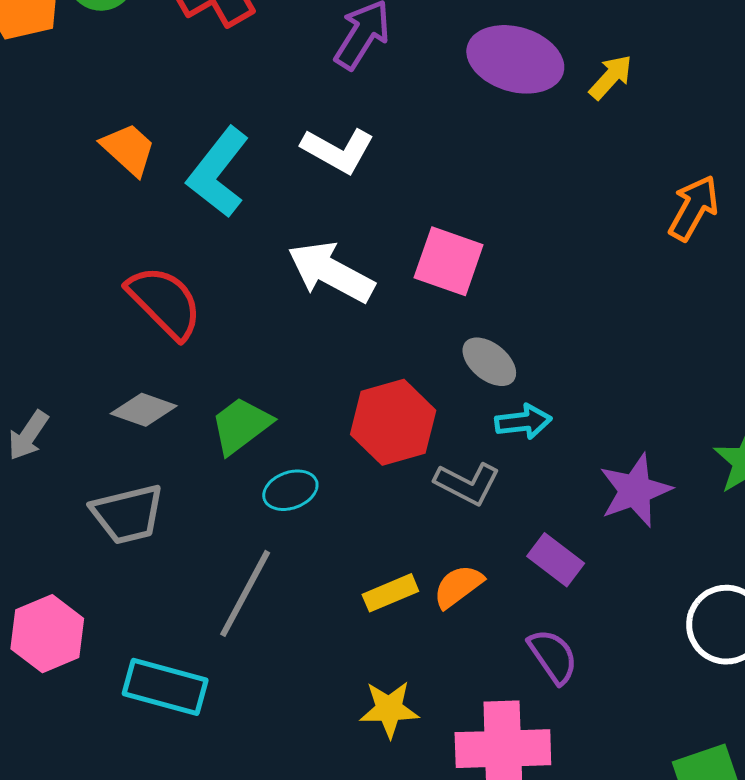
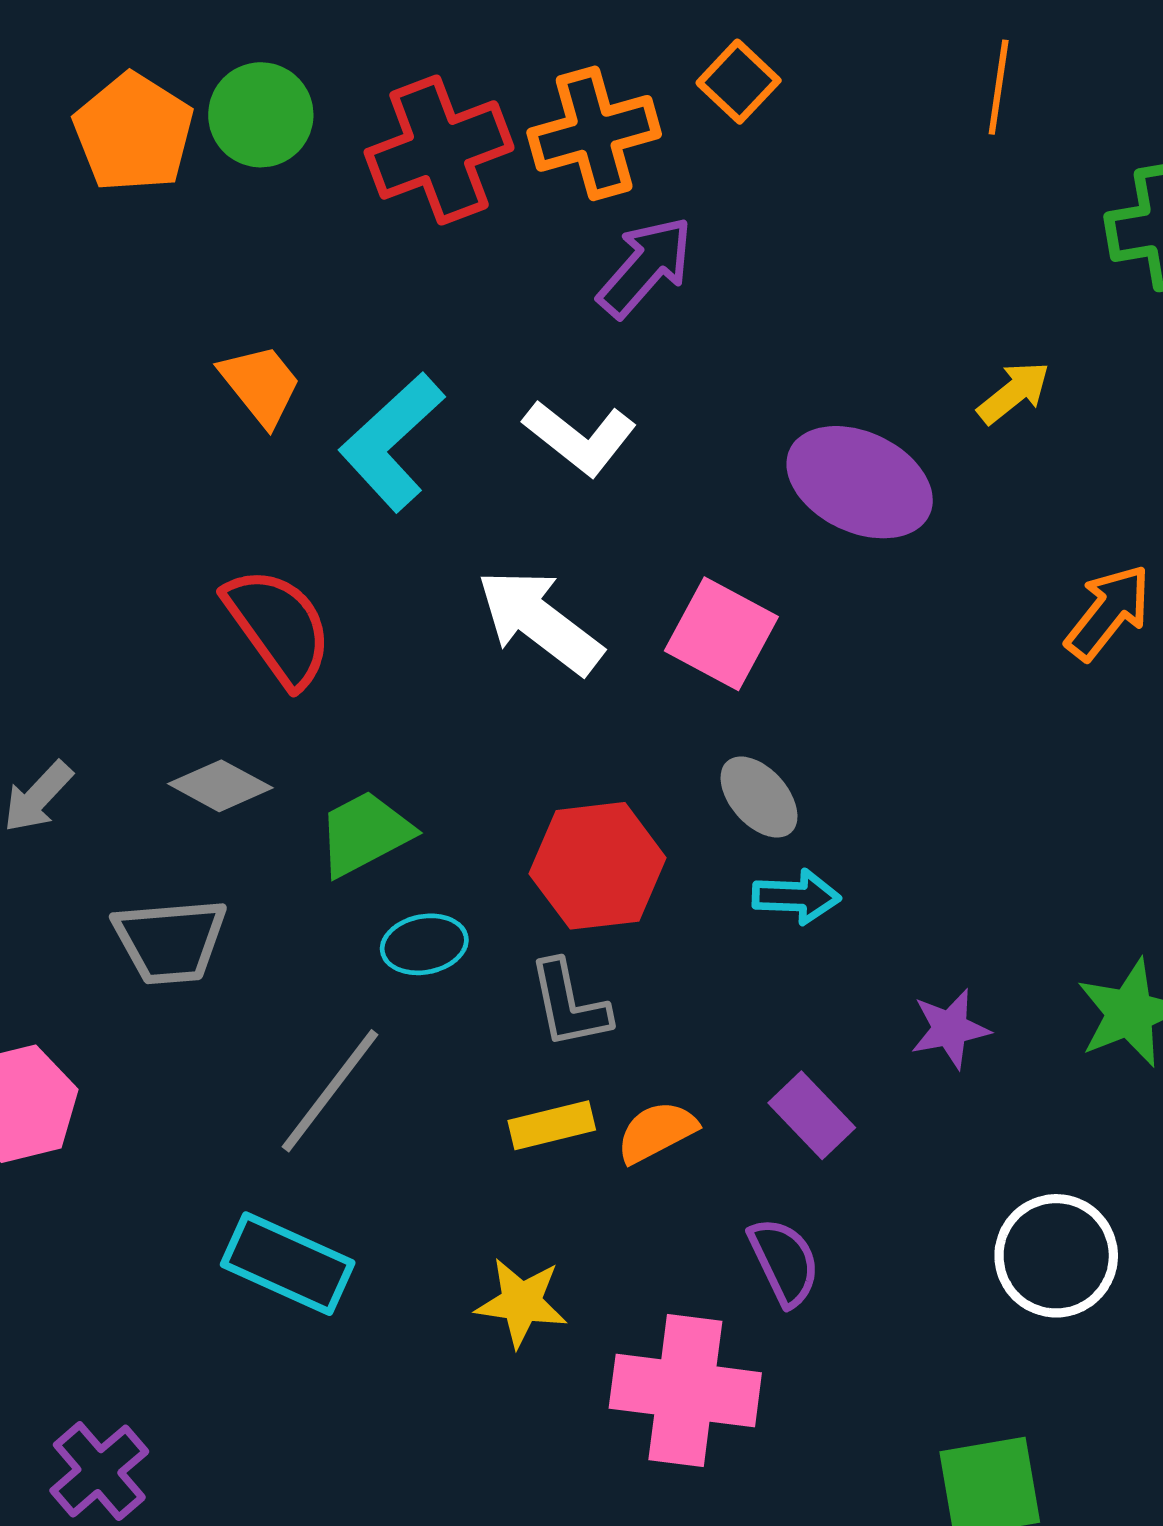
purple ellipse: (515, 59) -> (860, 482), moved
gray L-shape: (467, 483) -> (569, 1004), moved, turned 42
purple star: (635, 490) -> (950, 1029), size x0.7
cyan rectangle: (165, 687) -> (288, 1264), moved

